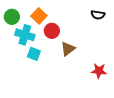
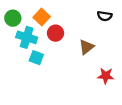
brown triangle: (68, 49) -> (86, 47), moved

